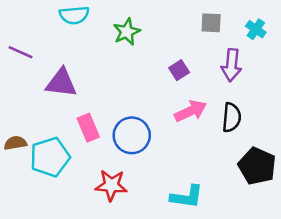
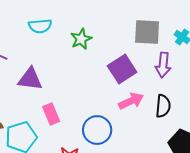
gray square: (211, 23) -> (147, 32), size x1.6
purple square: (179, 70) -> (122, 69), size x1.8
blue circle: (132, 135) -> (97, 130), moved

